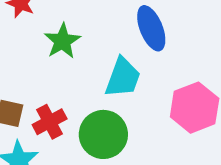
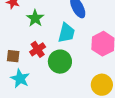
red cross: (50, 122) -> (38, 49), moved

